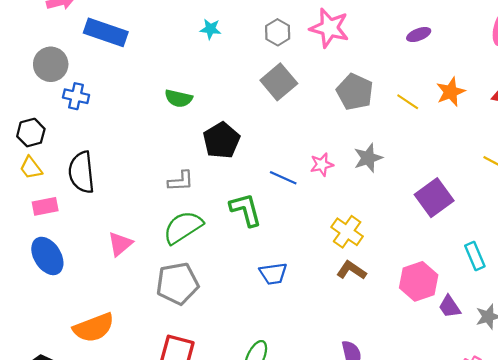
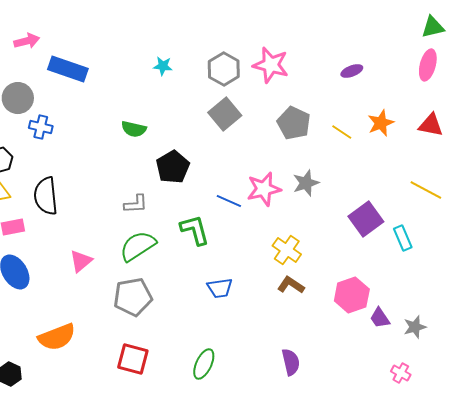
gray hexagon: (278, 32) -> (224, 69), size x1.4
pink star: (322, 165) -> (264, 189), size x1.6
cyan rectangle: (475, 256) -> (403, 238), moved

